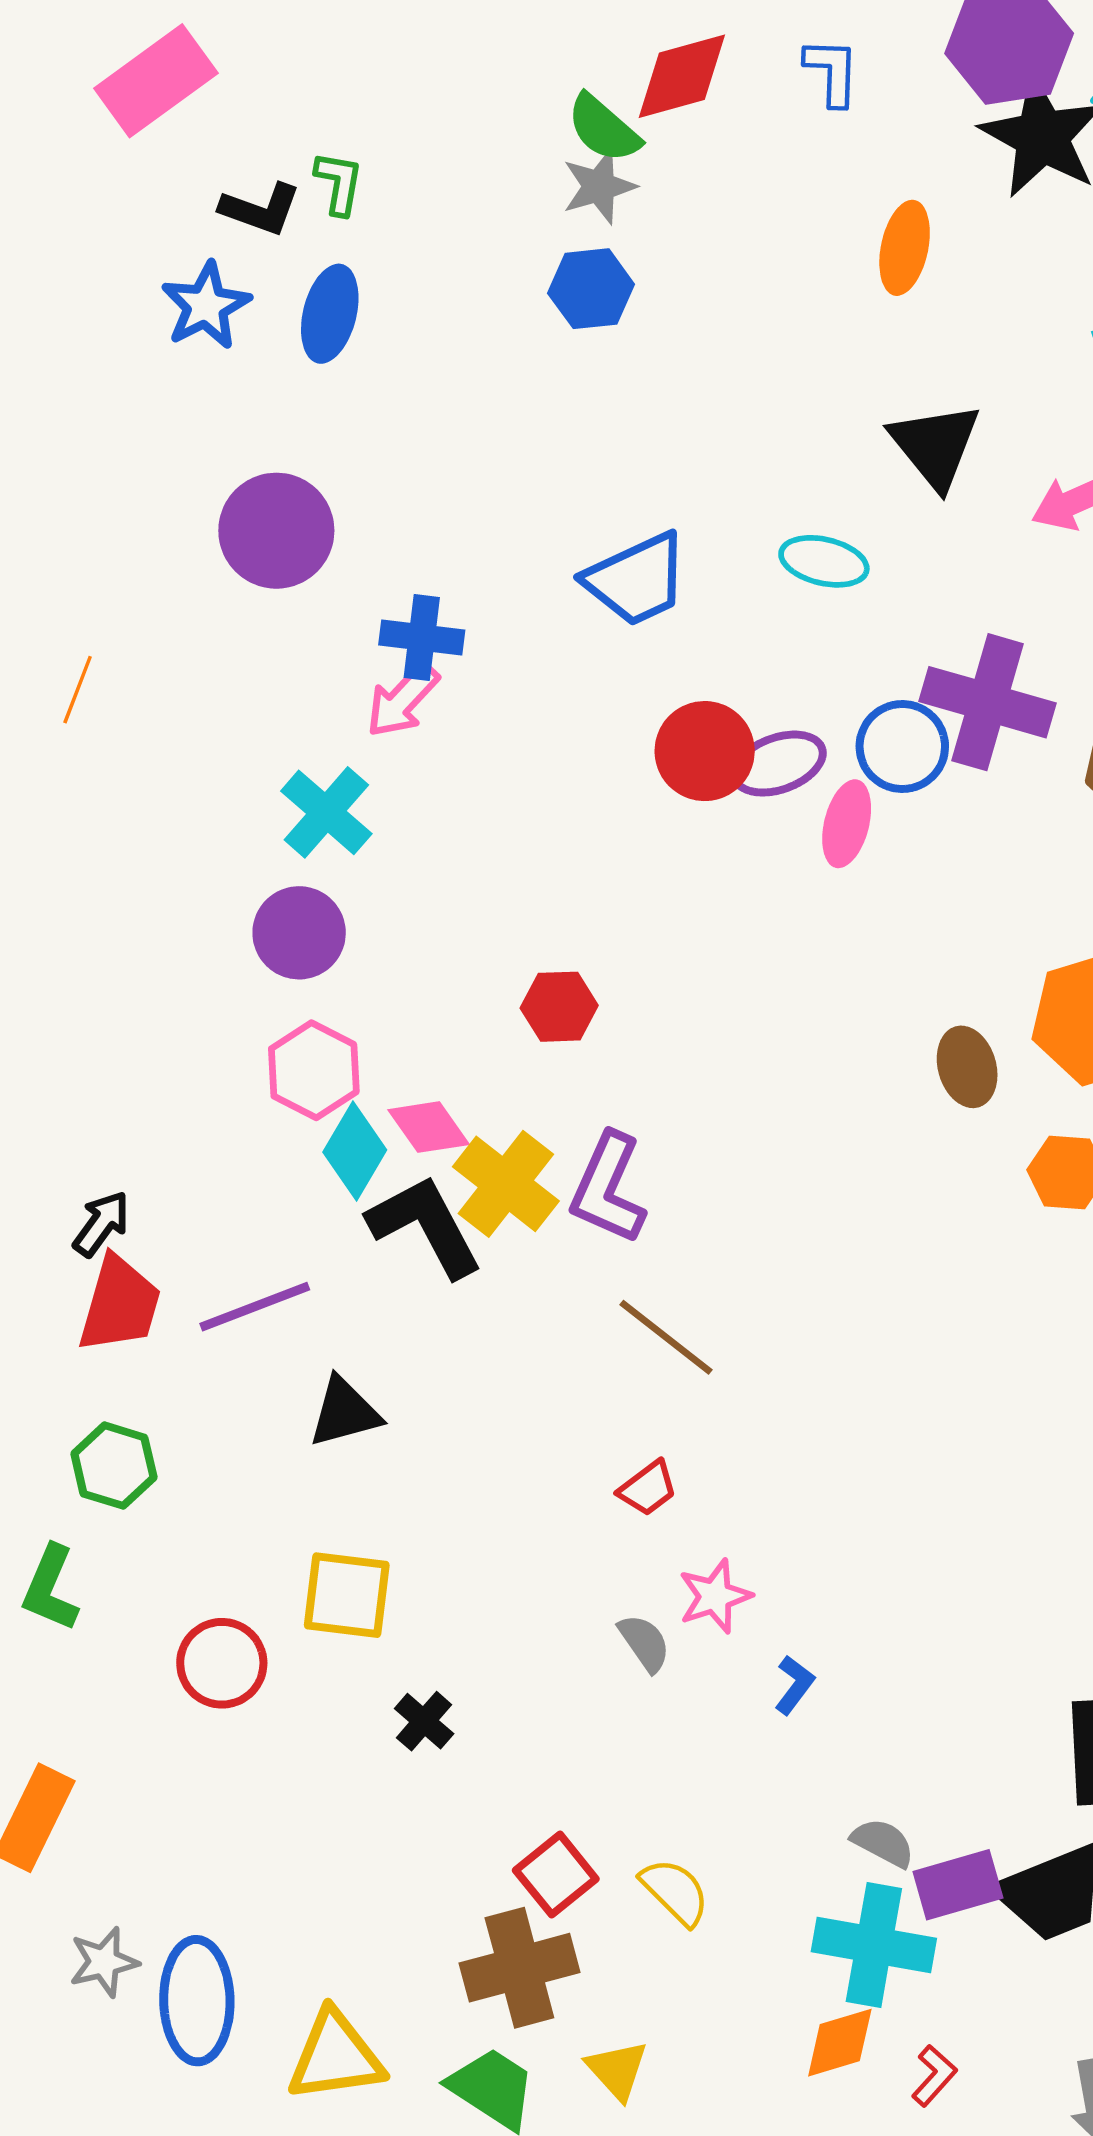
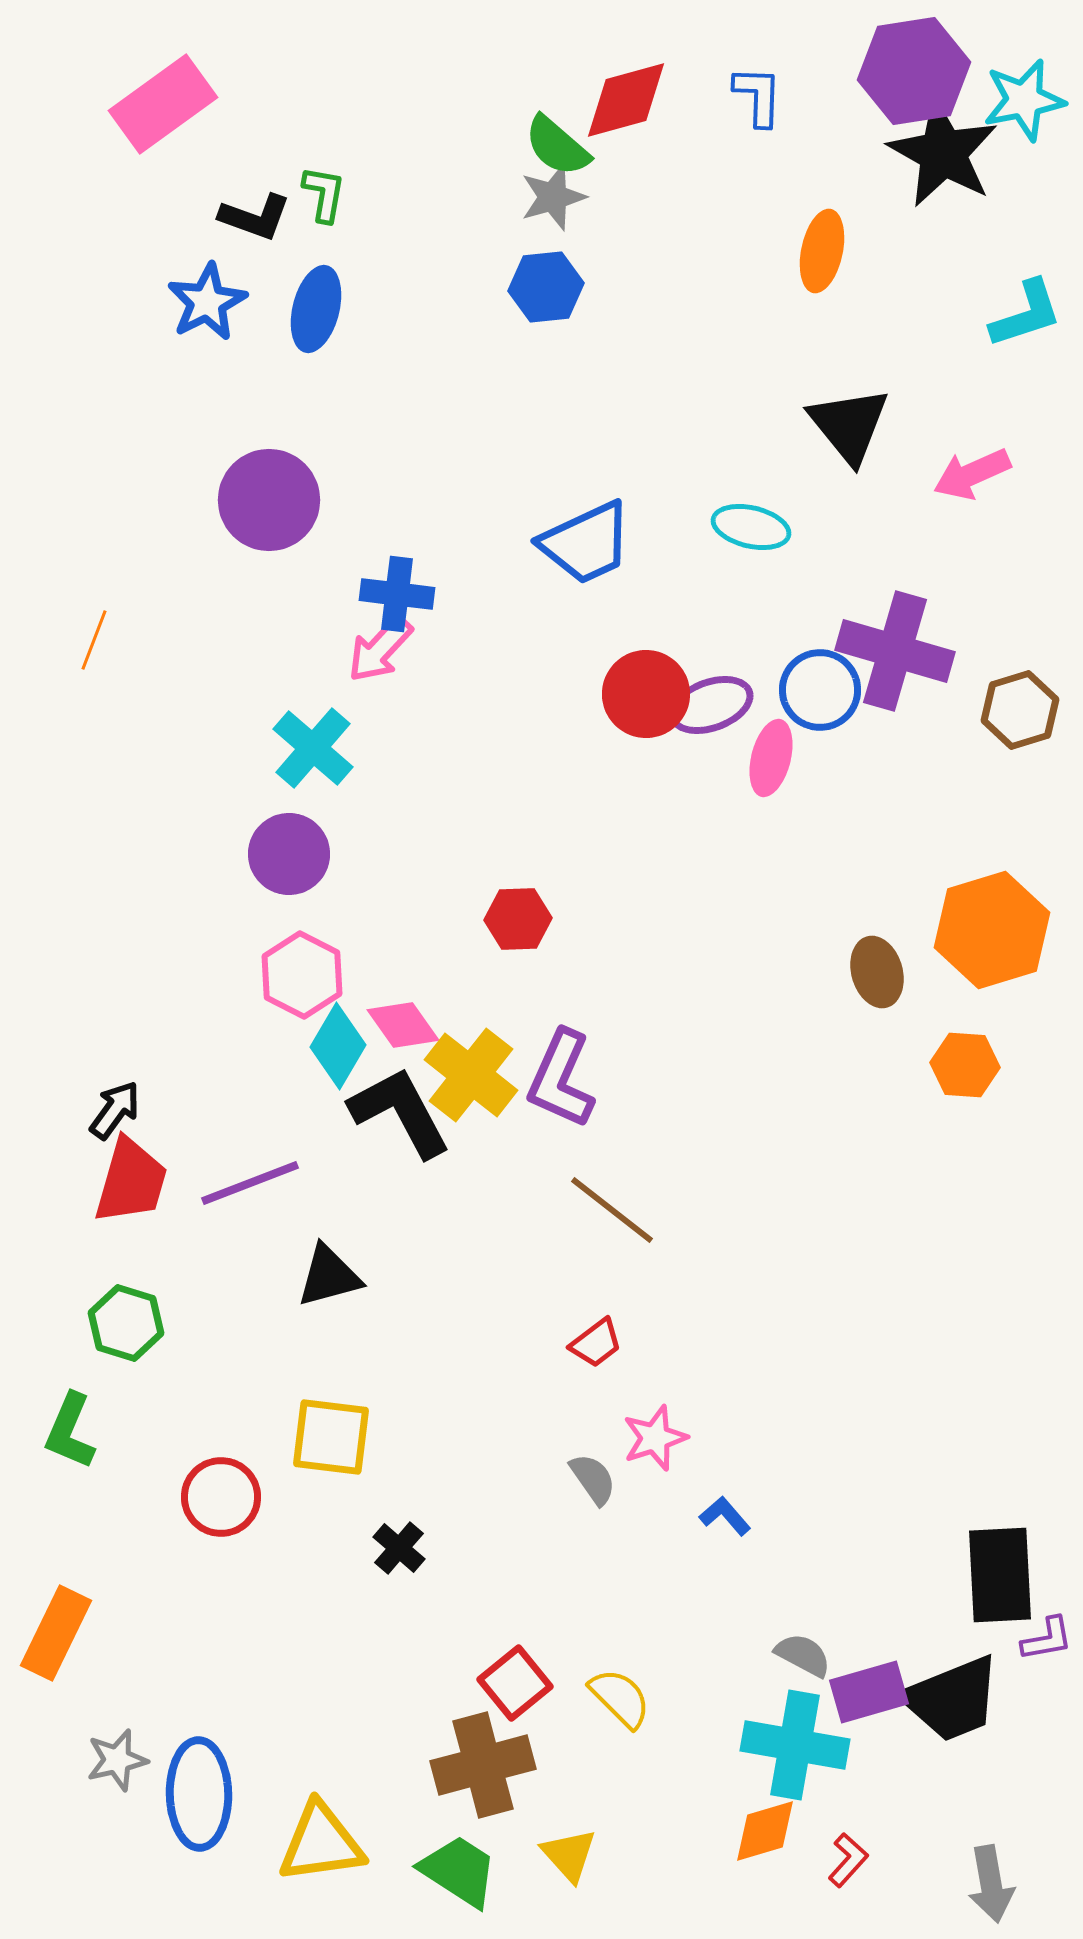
blue L-shape: (794, 1685) -> (725, 1516), turned -78

